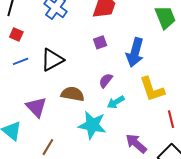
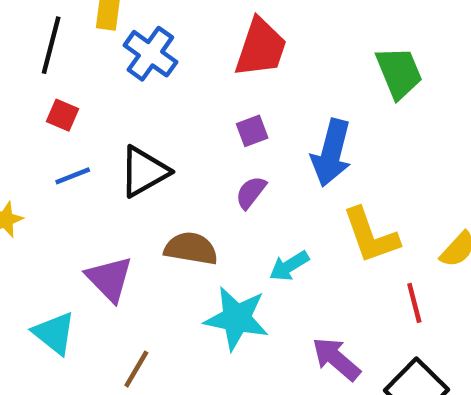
purple semicircle: (106, 81) -> (251, 192), moved

